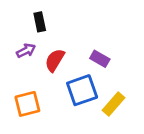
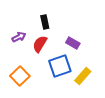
black rectangle: (40, 22) -> (45, 22), moved
orange square: (27, 104) -> (20, 76), turned -30

